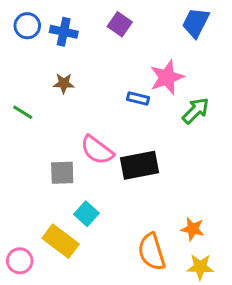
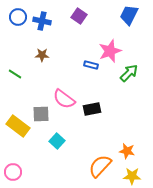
black rectangle: (140, 165) -> (92, 109), size x0.7
yellow rectangle: (61, 241) -> (18, 126), moved
orange semicircle: (152, 252) -> (100, 166), turned 60

